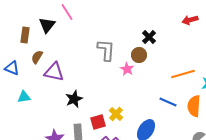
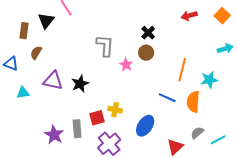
brown circle: (139, 55) -> (146, 53), moved
purple triangle: (54, 72) -> (53, 81), moved
orange line: (183, 74) -> (182, 70), turned -60
black star: (74, 99) -> (80, 84), moved
yellow cross: (116, 114) -> (115, 110), turned -32

